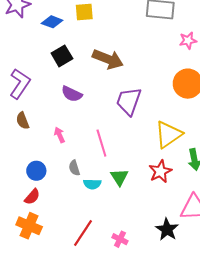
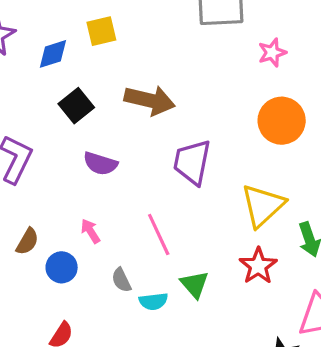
blue diamond: (52, 22) -> (53, 54), turned -30
brown semicircle: (23, 121) -> (27, 241), moved, turned -120
blue circle: (36, 171) -> (62, 267), moved

